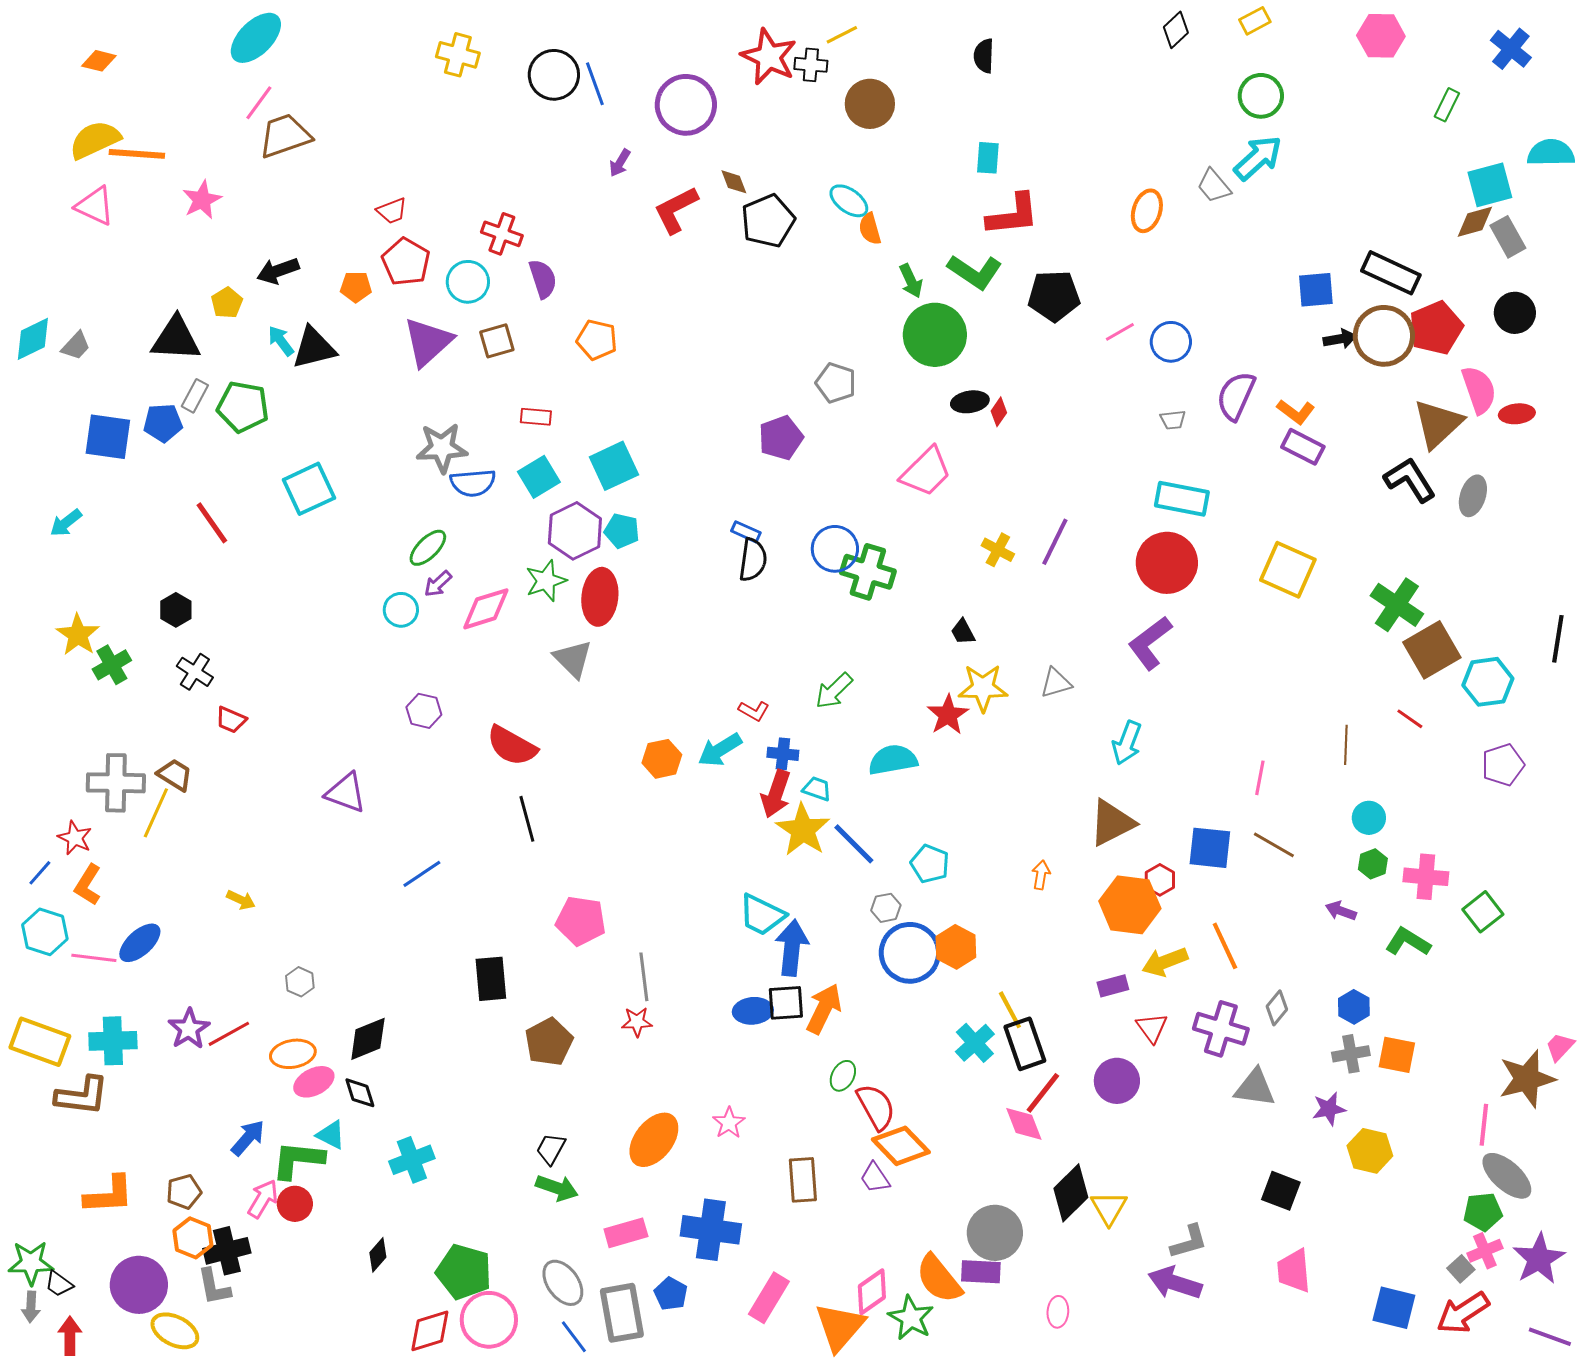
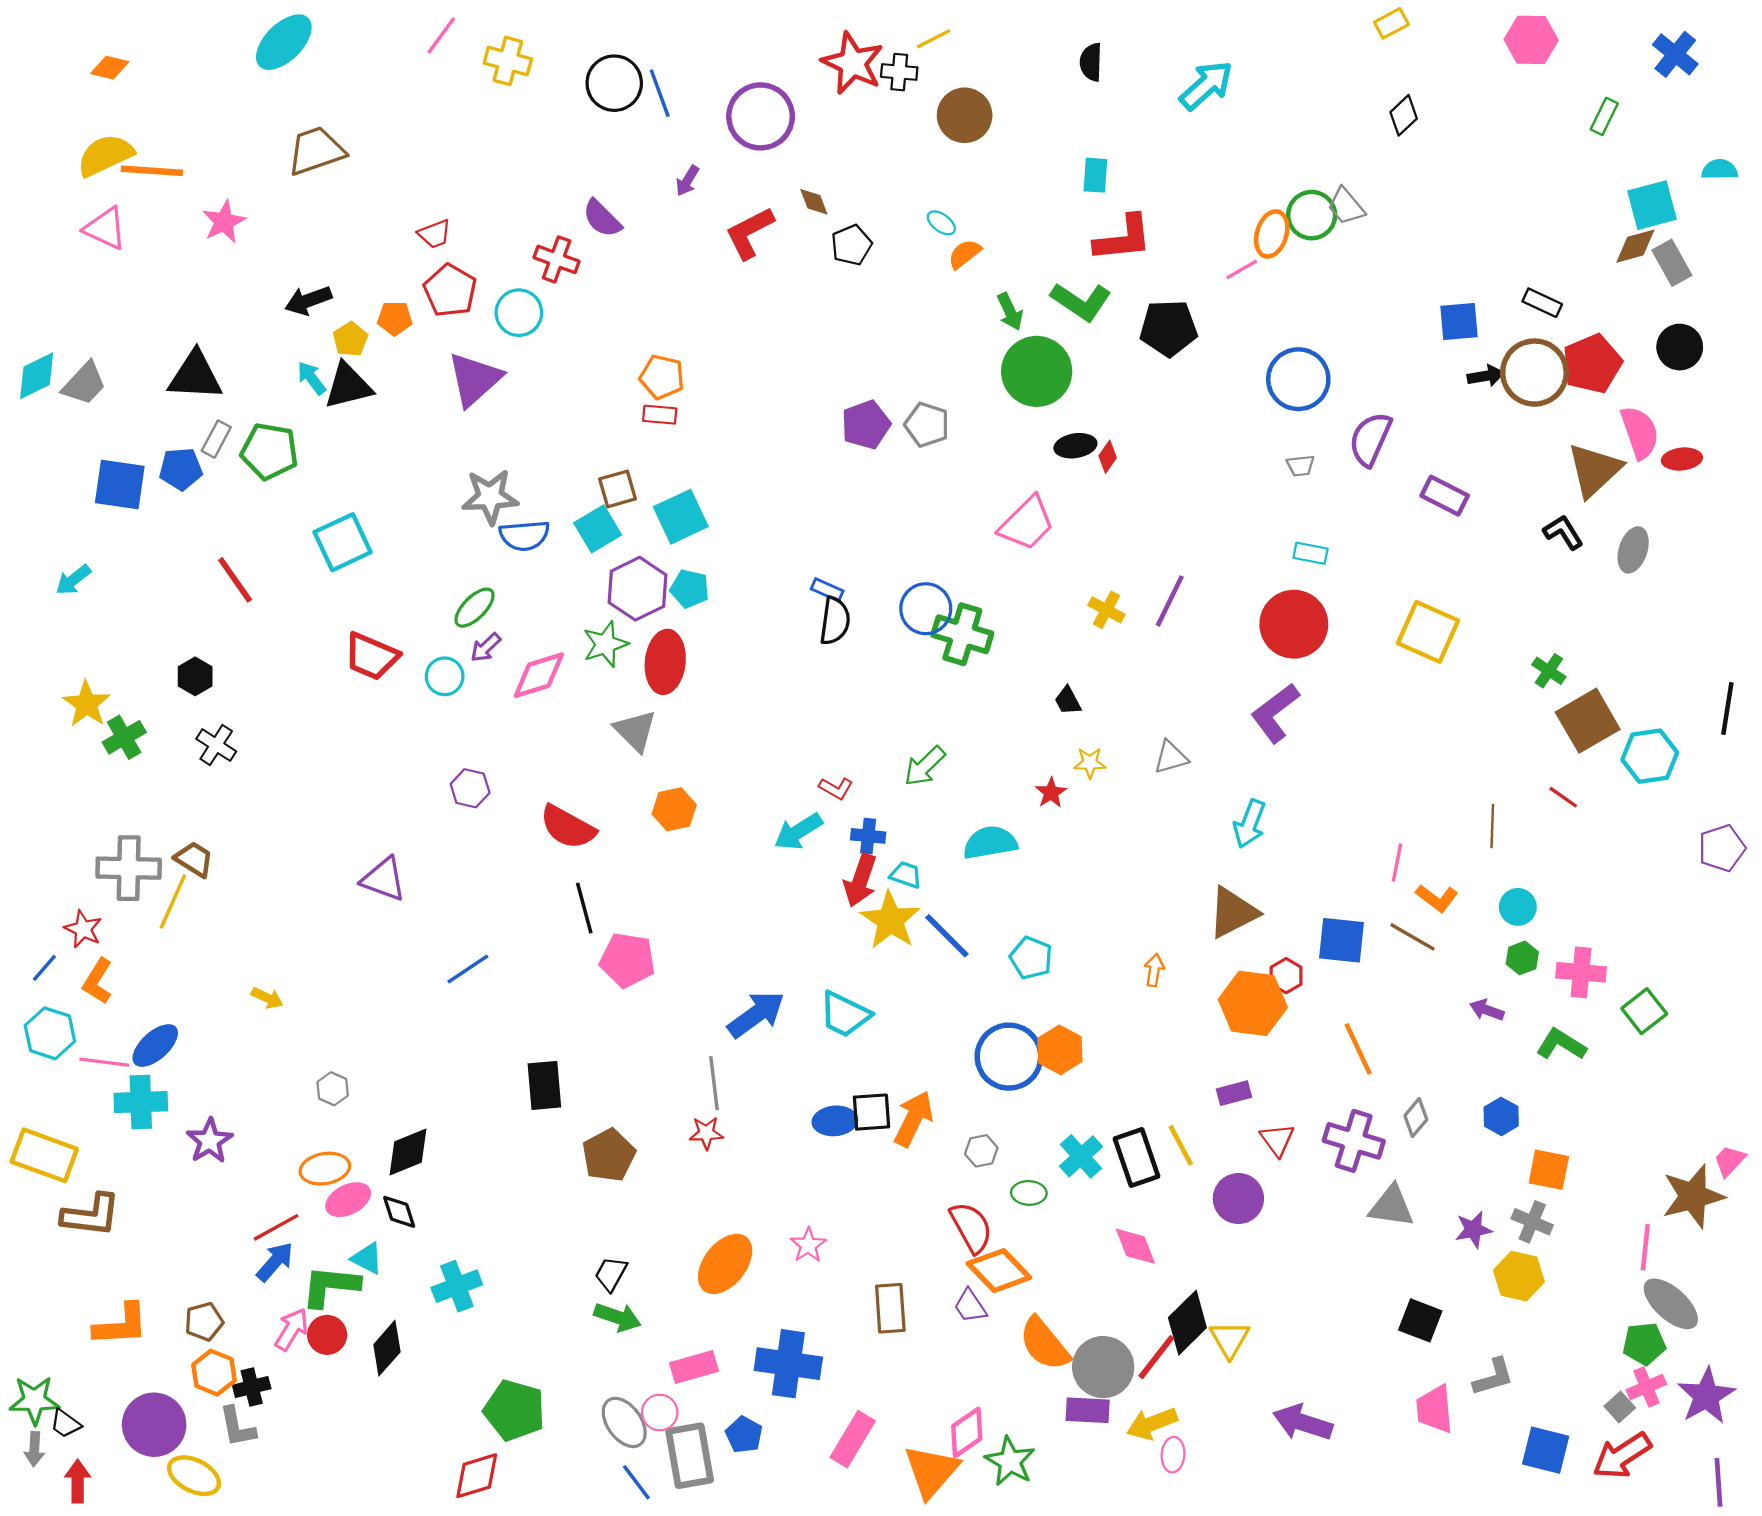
black diamond: (1176, 30) -> (1404, 115), moved
green circle: (1261, 96) -> (1312, 215), moved
pink line: (259, 103) -> (441, 35), moved
cyan semicircle: (1551, 153) -> (1720, 170), size x0.7
cyan arrow: (1258, 158) -> (1206, 85), moved
cyan ellipse: (849, 201) -> (941, 223), size x0.7
black pentagon: (768, 221) -> (851, 245), size x0.7
orange semicircle: (870, 229) -> (965, 254), turned 68
black rectangle: (1391, 273) -> (1542, 303), size x0.6
purple semicircle: (543, 279) -> (602, 218), moved, turned 153
yellow pentagon: (227, 303) -> (350, 339), moved
pink line: (1120, 332) -> (1242, 269), moved
brown square: (497, 341) -> (618, 489), moved
blue circle: (1171, 342) -> (1298, 379), size x1.4
gray trapezoid: (76, 346) -> (84, 384), size x1.4
orange L-shape: (1296, 412) -> (1437, 898), moved
red rectangle: (536, 417) -> (660, 415), moved
purple pentagon: (781, 438) -> (866, 425), moved
black L-shape: (1410, 480) -> (1563, 532), size x0.7
cyan rectangle: (1182, 499) -> (1310, 553), size x0.6
green cross: (1397, 605) -> (1549, 671), size x0.6
yellow star: (983, 688) -> (1090, 763), size x0.6
red star: (948, 715) -> (1051, 793), size x0.7
red trapezoid: (231, 720) -> (371, 656), moved, size x1.6
orange hexagon: (662, 759) -> (674, 809), moved
purple pentagon: (1503, 765) -> (1722, 848), moved
gray hexagon: (886, 908) -> (981, 1151), moved
pink pentagon: (581, 921) -> (628, 960), moved
blue arrow: (792, 948) -> (756, 1014), moved, turned 48
yellow arrow: (1165, 962) -> (1152, 1424), moved
yellow line: (1010, 1010) -> (1181, 1145), moved
red line: (229, 1034) -> (276, 1227), moved
cyan cross: (113, 1041) -> (141, 1102), moved
gray cross: (1351, 1054) -> (1532, 1222), moved, turned 33
green ellipse: (843, 1076) -> (1029, 1193), moved, turned 64
red line: (1043, 1093) -> (1156, 1357), moved
gray L-shape: (1189, 1242) -> (1493, 1377), moved
black cross: (227, 1251) -> (252, 1387), size x0.7
black diamond: (378, 1255) -> (387, 1348), moved, size x1.4
orange semicircle: (939, 1279) -> (1044, 1344), moved
pink circle: (489, 1320) -> (660, 1412), moved, size x0.6
purple line: (1550, 1337) -> (1718, 1482), turned 66

